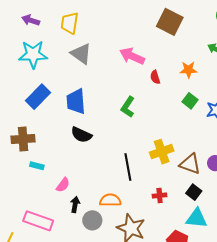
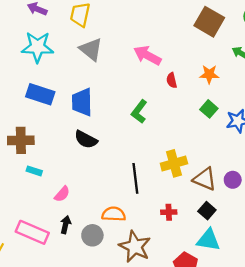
brown square: (170, 22) -> (209, 22), moved
blue rectangle: (38, 97) -> (40, 94), turned 60
black arrow: (75, 205) -> (66, 225), moved

